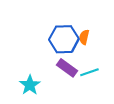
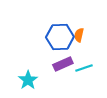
purple rectangle: (67, 68) -> (63, 64), turned -60

